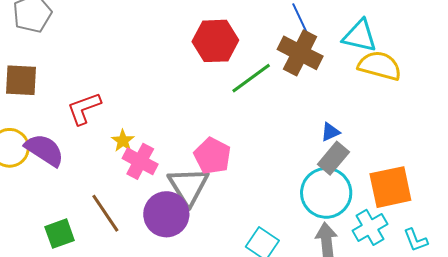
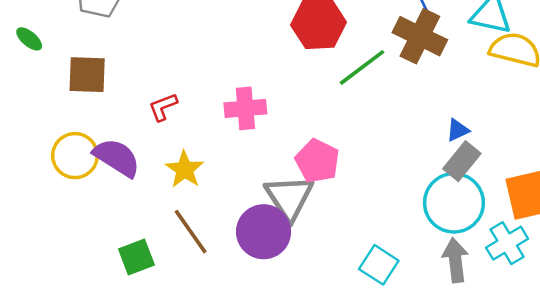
red L-shape: (84, 108) -> (163, 107), size x0.7
yellow star: (123, 141) -> (185, 169), moved, size x1.4
pink cross: (140, 161) -> (245, 108), moved, turned -32

